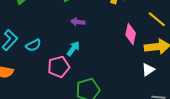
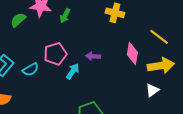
purple arrow: (78, 22) -> (93, 56), moved
pink pentagon: (59, 67) -> (55, 54), moved

